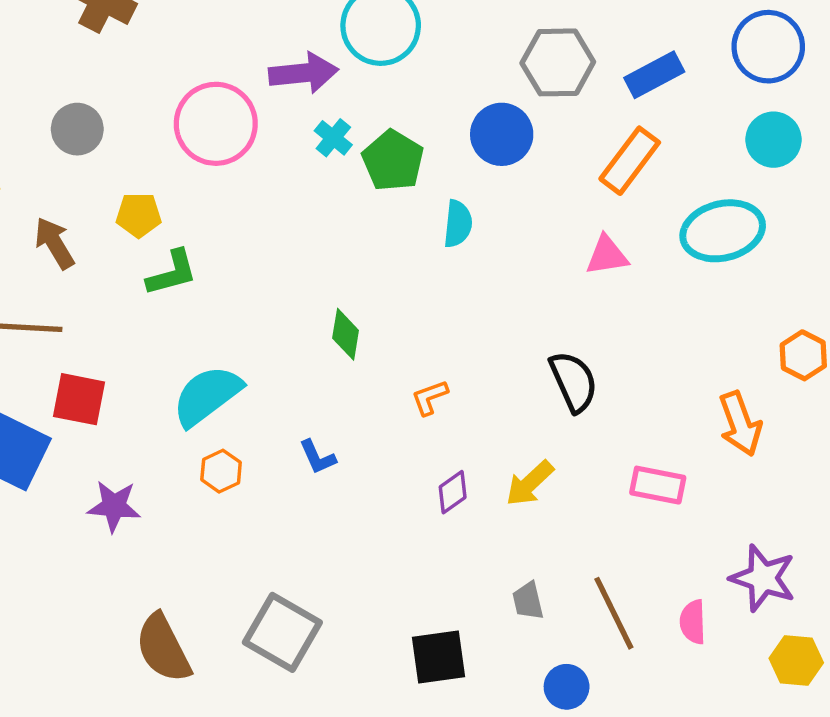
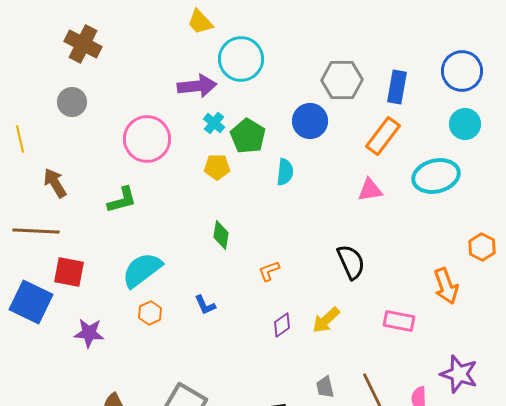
blue rectangle: (654, 75) -> (397, 87), turned -52
pink circle: (216, 124) -> (147, 139), moved
gray circle: (77, 129) -> (72, 102), moved
yellow pentagon: (139, 215) -> (217, 167), moved

